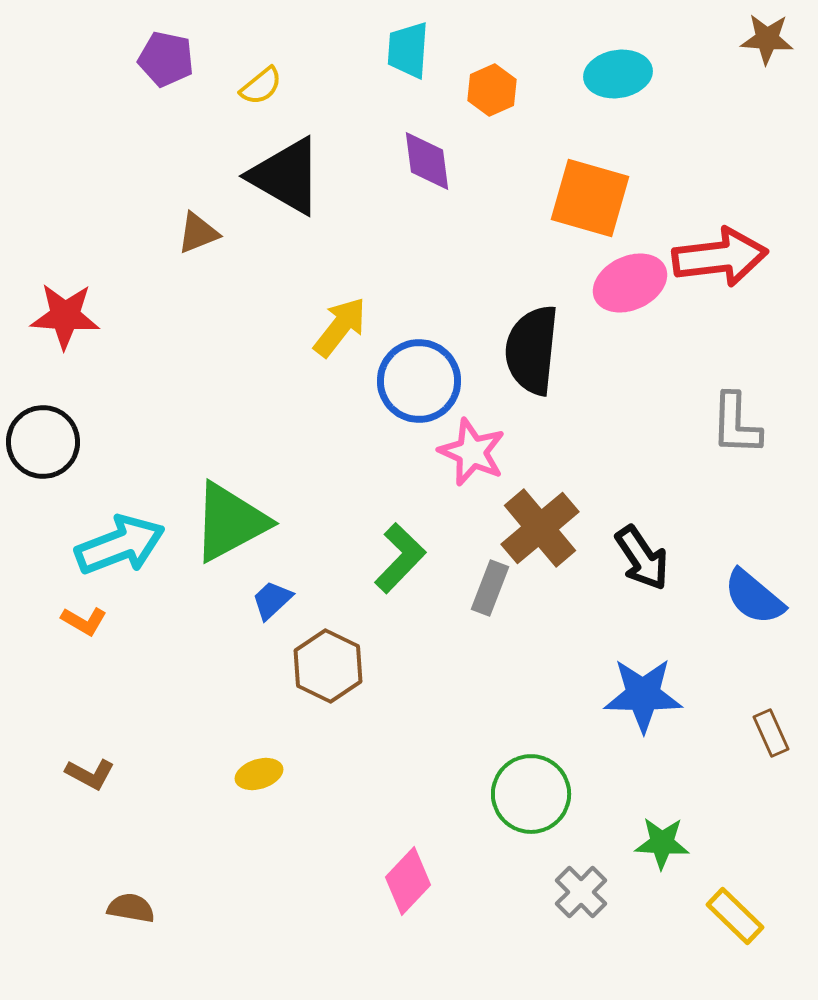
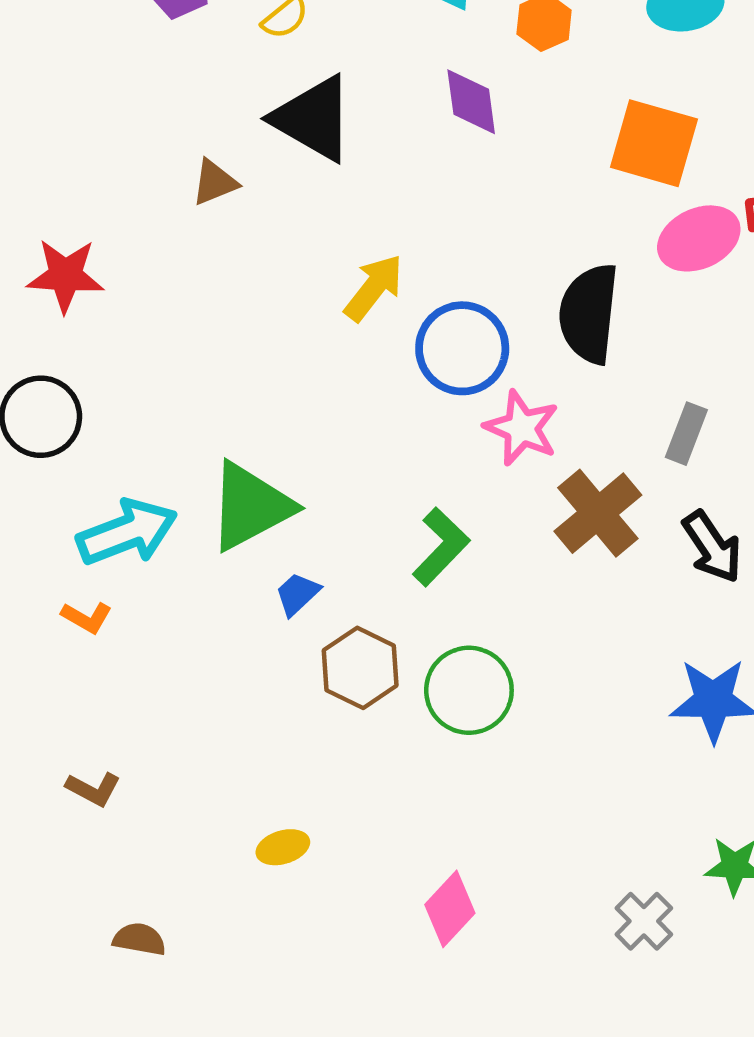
gray rectangle: (490, 588) -> (686, 434), moved
yellow ellipse: (259, 774) -> (283, 847), moved
green circle: (531, 794) -> (469, 690), moved

